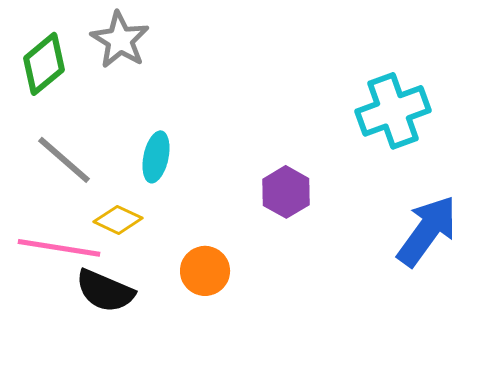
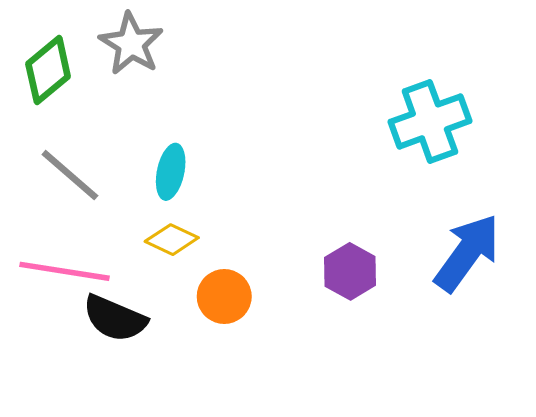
purple hexagon: (286, 192) -> (350, 271), moved
yellow diamond: (118, 220) -> (172, 240), moved

